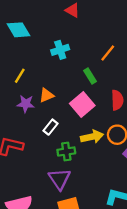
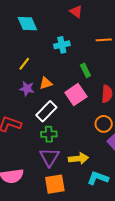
orange line: (108, 53) -> (104, 40), moved, turned 42
white rectangle: (51, 127) -> (46, 111), size x1.5
yellow arrow: (92, 137) -> (78, 159), moved
green cross: (66, 152) -> (49, 134), moved

